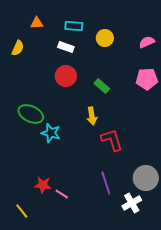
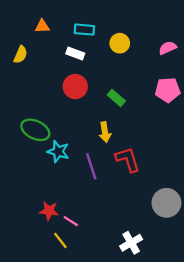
purple line: (106, 183) -> (91, 166), moved
white cross: (132, 203) -> (131, 243), moved
yellow line: (22, 211) -> (60, 240), moved

